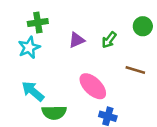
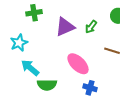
purple triangle: (77, 40) -> (65, 27), size x1.5
cyan star: (29, 47) -> (19, 43), moved

